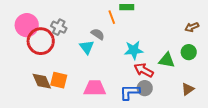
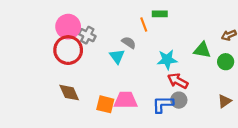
pink circle: (27, 25) -> (68, 27), moved
green triangle: (167, 60) -> (202, 50), moved
orange square: (59, 80) -> (105, 104), moved

